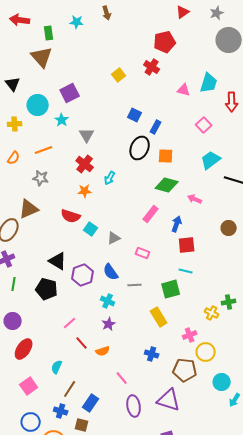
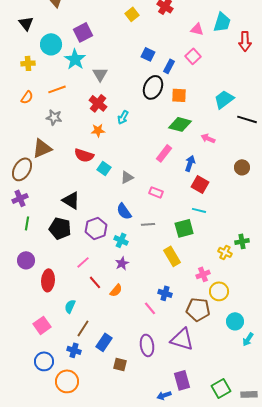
cyan star: (62, 120) -> (75, 59), size x1.5
pink square: (204, 125) -> (193, 56), moved
red square: (187, 245) -> (200, 184), turned 36
purple hexagon: (83, 275) -> (96, 228), moved
red ellipse: (24, 349) -> (48, 280), moved, turned -30
orange semicircle: (103, 351) -> (116, 290), turned -32
pink line: (122, 378) -> (150, 308), moved
brown square: (82, 425) -> (120, 364), moved

